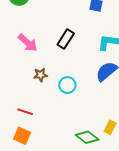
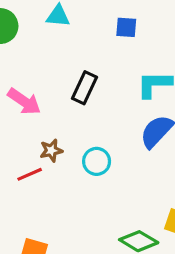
red line: (25, 112) -> (30, 174), moved, turned -35

